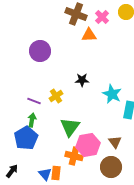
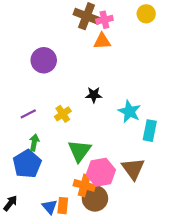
pink cross: (102, 17) -> (104, 20), moved, turned 32
purple line: (34, 101) -> (28, 114), moved, turned -48
brown triangle: (115, 142) -> (133, 169), size x1.5
brown circle: (111, 167) -> (95, 198), moved

